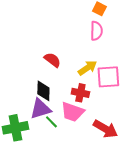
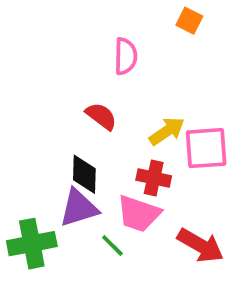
pink semicircle: (96, 31) -> (126, 56), moved
green line: (51, 122) -> (112, 245), moved

